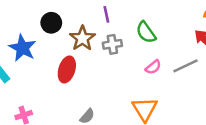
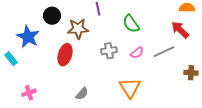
brown star: (82, 38) -> (78, 29), turned 30
gray cross: (112, 44) -> (109, 51), moved

